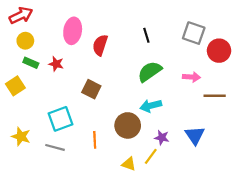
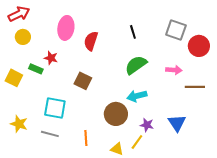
green rectangle: (31, 63) -> (36, 69), moved
yellow square: (15, 86) -> (14, 78), turned -30
cyan square: (61, 119) -> (55, 108), turned 30
orange line: (95, 140) -> (86, 138), moved

